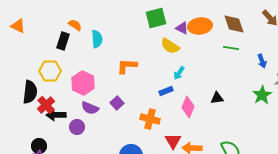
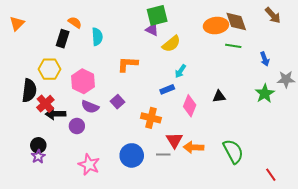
orange triangle: (18, 26) -> (17, 23), turned 49
orange ellipse: (200, 26) -> (216, 25), moved
purple triangle: (182, 28) -> (152, 30), moved
yellow semicircle: (170, 46) -> (171, 44), turned -72

